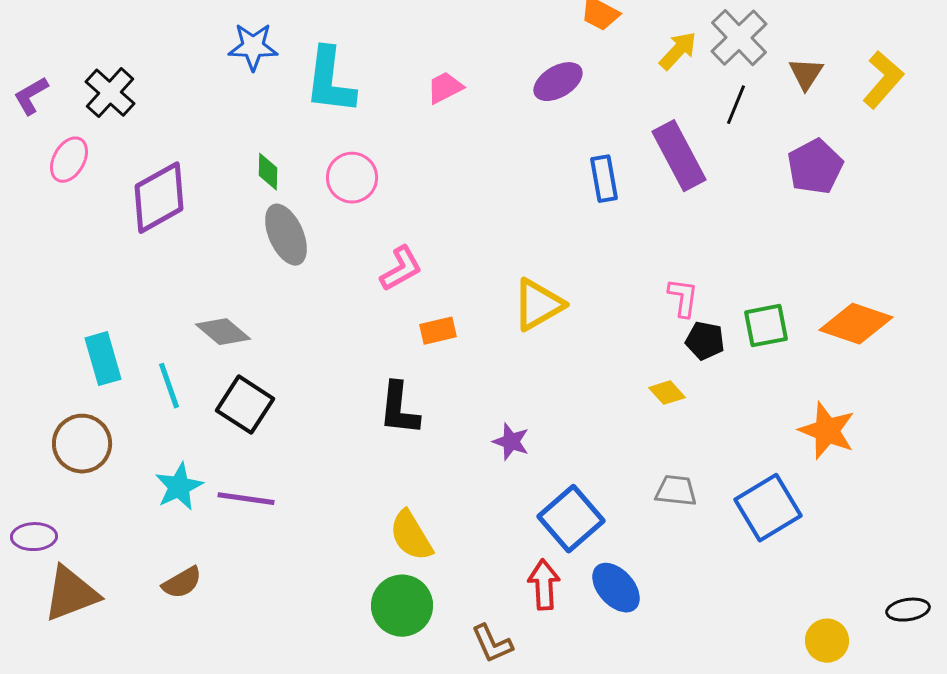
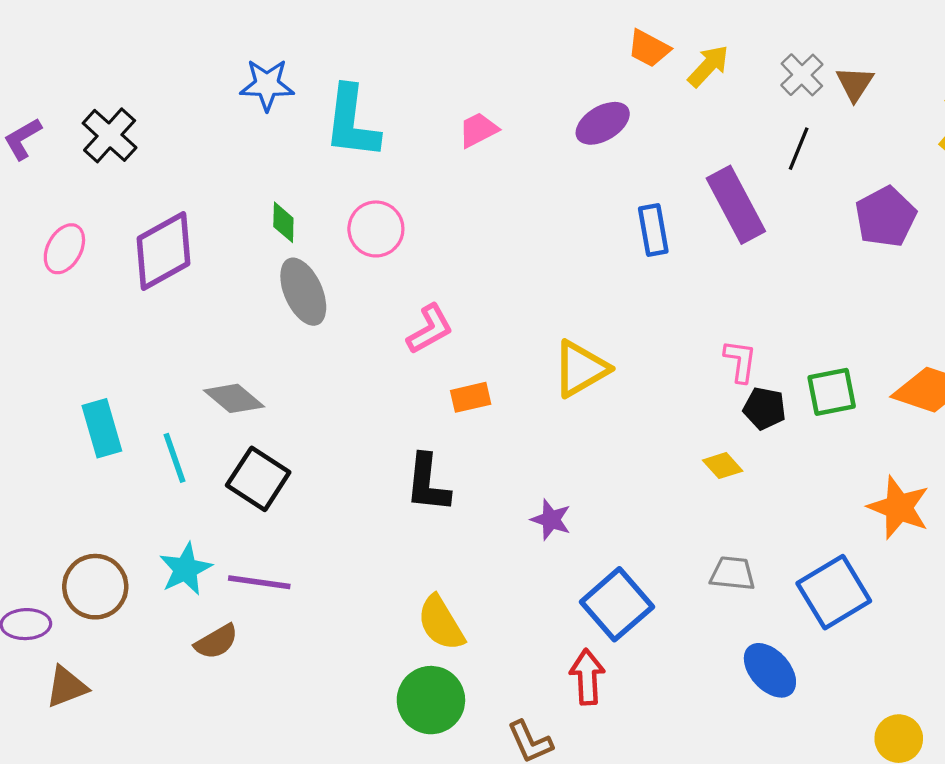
gray cross: (739, 38) -> (802, 75), size x0.7
yellow arrow: (678, 51) -> (708, 66), moved
brown triangle: (806, 74) -> (855, 84), moved
pink ellipse: (69, 160) -> (64, 249), moved
brown circle: (82, 444) -> (95, 587), moved
brown semicircle: (182, 583) -> (216, 642), moved
blue ellipse: (616, 588) -> (770, 670), moved
brown triangle: (71, 594) -> (67, 687), size x0.7

